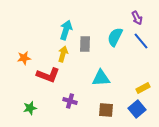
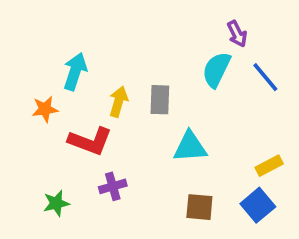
purple arrow: (137, 18) -> (237, 34), moved
cyan arrow: (66, 30) -> (75, 71), moved
gray rectangle: (85, 44) -> (160, 100), moved
purple cross: (70, 101) -> (113, 186), moved, turned -32

